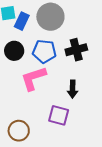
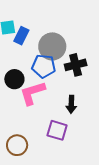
gray circle: (50, 17) -> (52, 46), moved
black circle: (14, 51) -> (14, 79), moved

